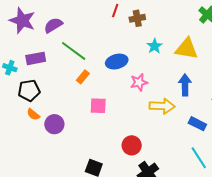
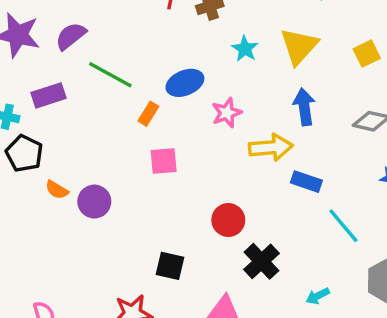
yellow triangle: (187, 49) -> (299, 46), turned -50
orange rectangle: (83, 77) -> (148, 114), moved
black pentagon: (29, 90) -> (24, 153), moved, turned -30
blue rectangle: (197, 124) -> (306, 182), moved

